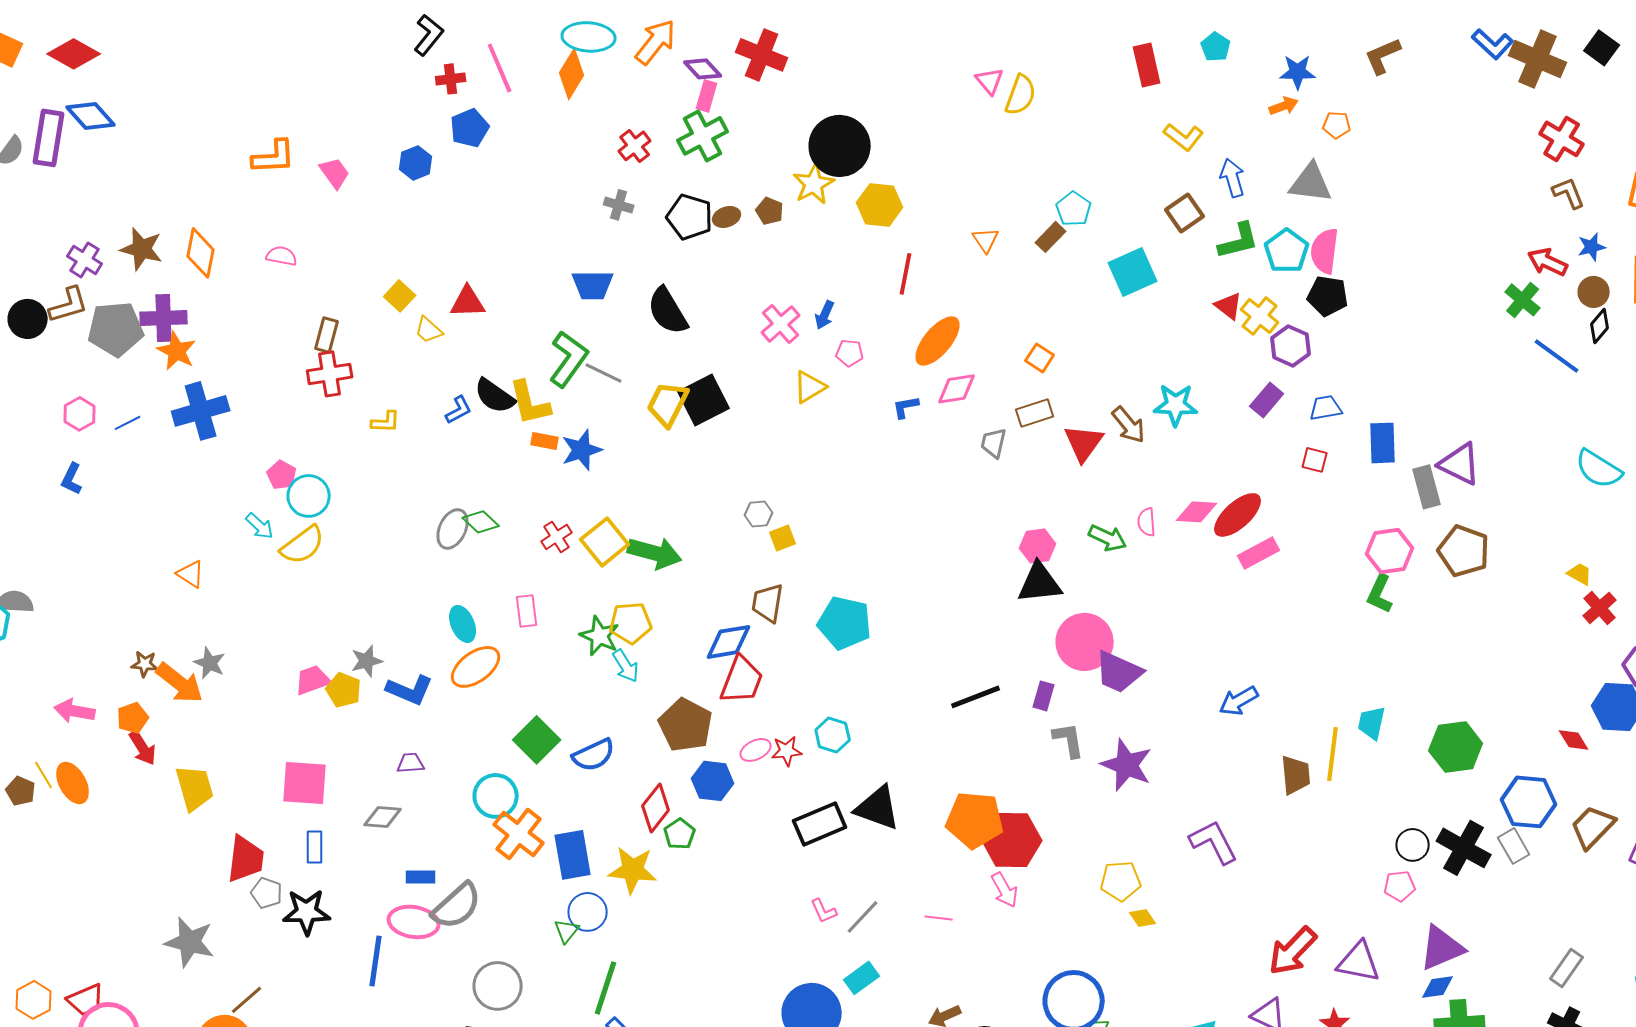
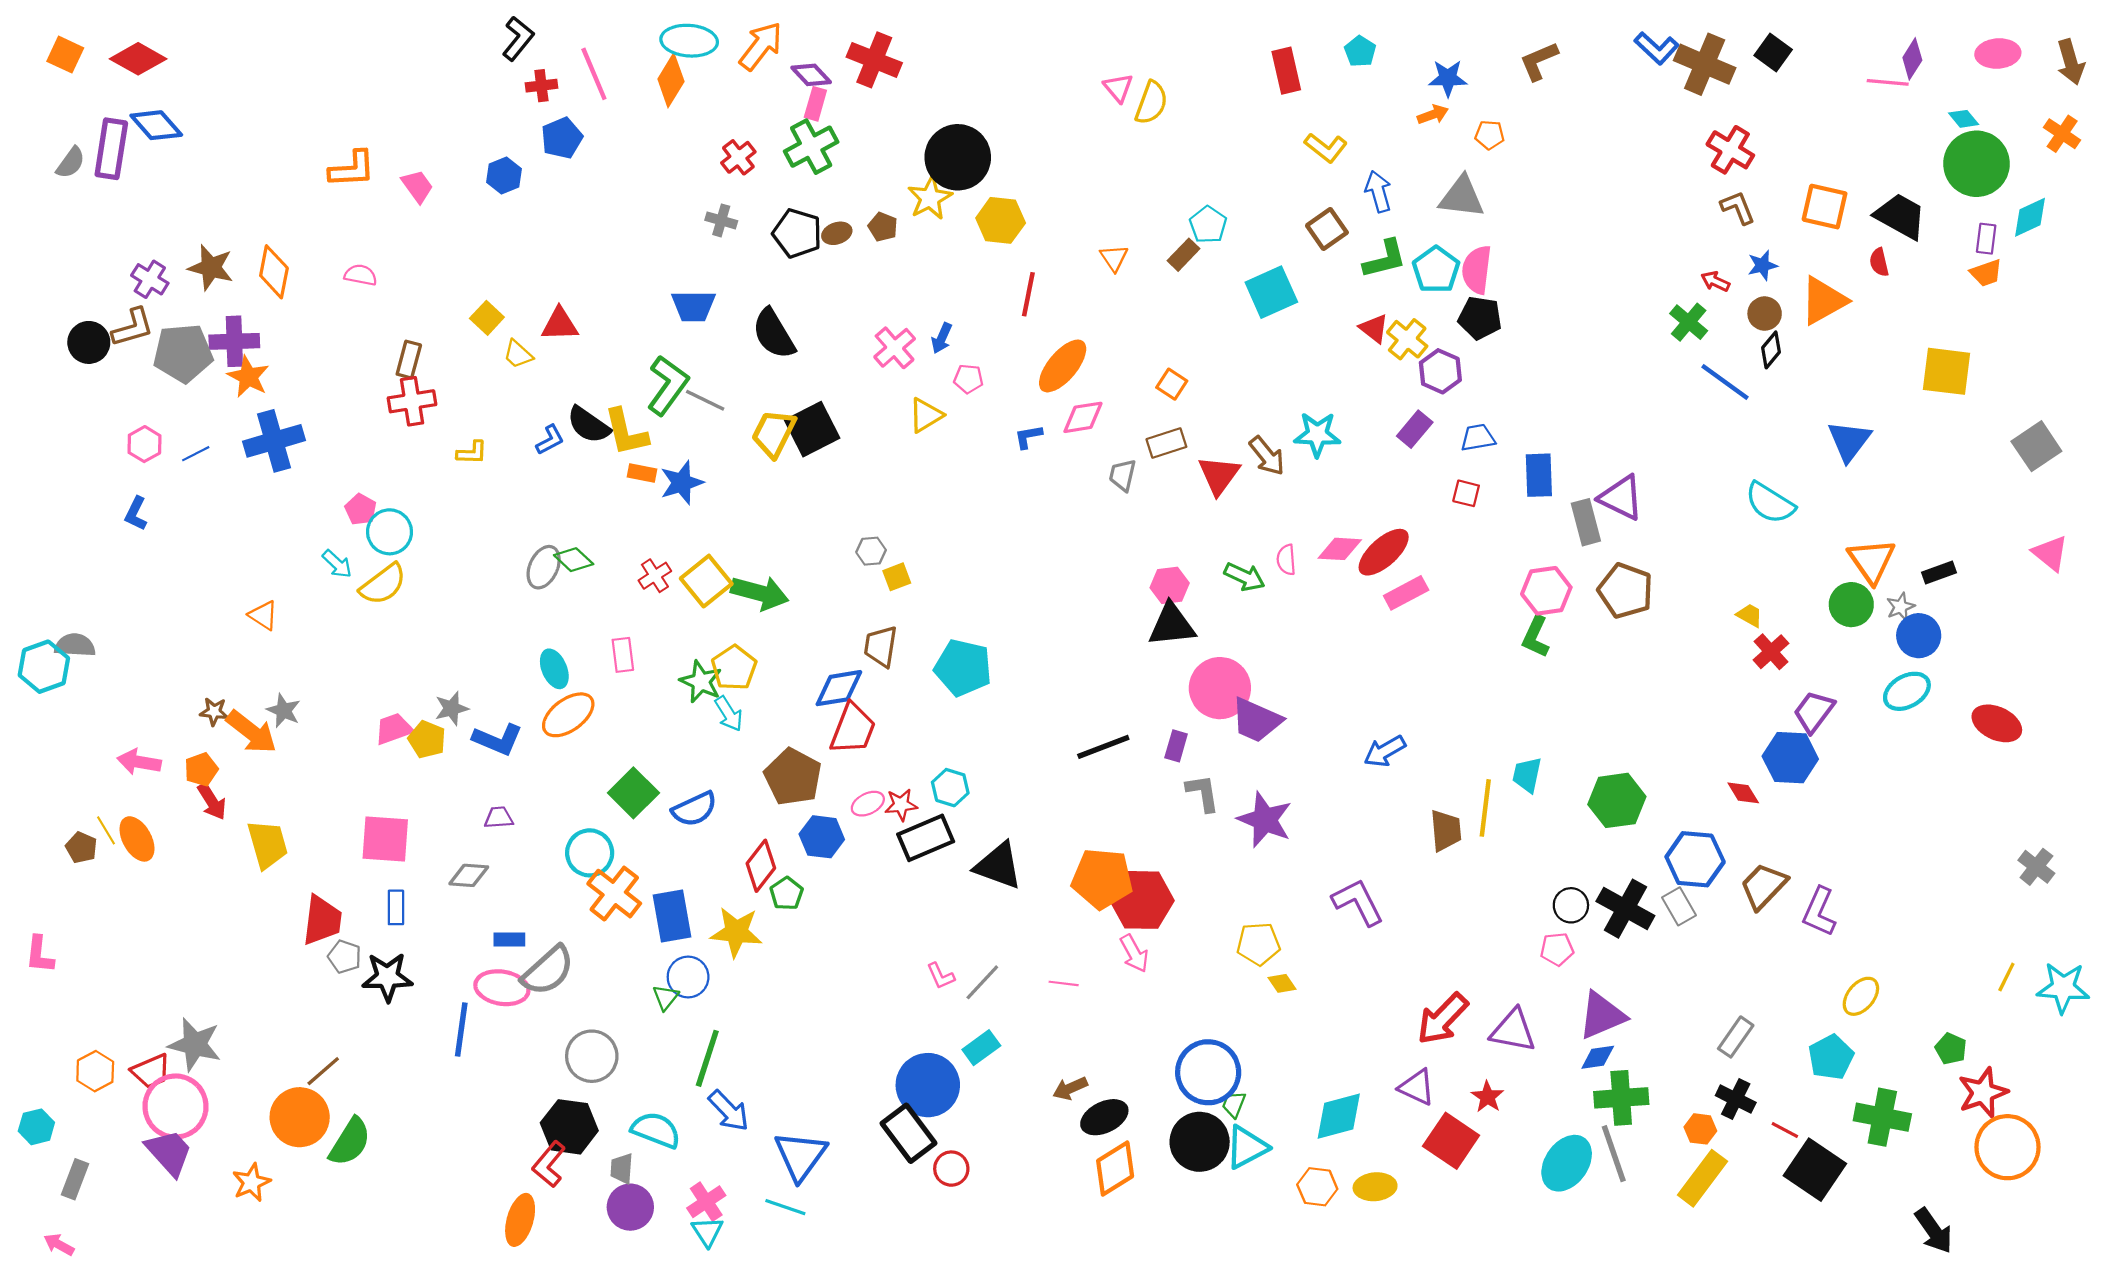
red arrow: (1548, 262) -> (1715, 281), size x0.7
yellow pentagon: (631, 623) -> (734, 668), turned -30
black rectangle: (820, 824) -> (926, 838), moved
gray star: (190, 942) -> (195, 1044), moved

